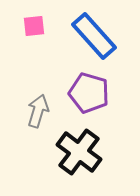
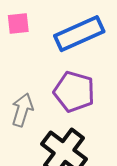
blue rectangle: (94, 36) -> (79, 34), turned -72

